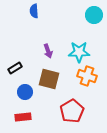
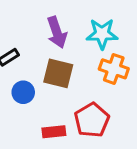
purple arrow: (48, 51) -> (57, 32), size x1.5
red rectangle: (23, 117) -> (54, 132), moved

